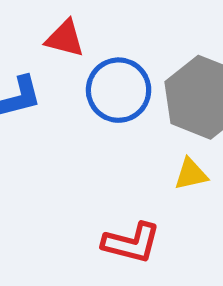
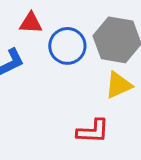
yellow triangle: (191, 174) -> (119, 85), size x1.4

